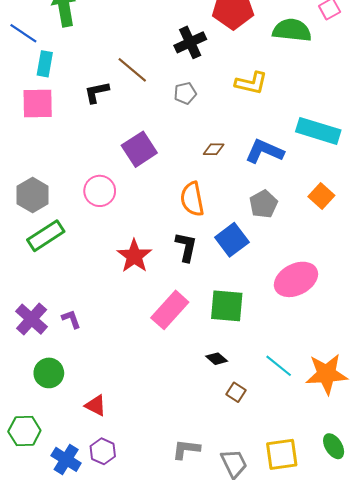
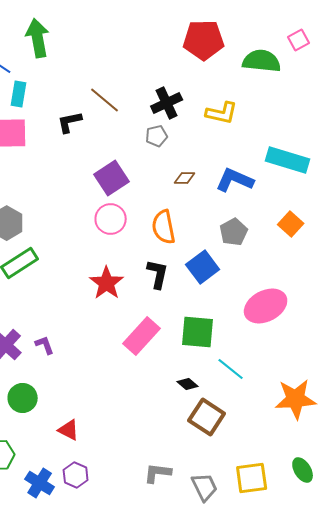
black cross: (190, 42) -> (167, 103), moved
gray pentagon: (185, 93) -> (157, 136), moved
pink circle: (100, 191) -> (111, 219), moved
cyan line: (279, 366) -> (231, 369), moved
brown square: (236, 392) -> (207, 417), size x1.8

